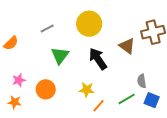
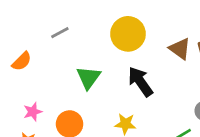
gray line: (47, 28) -> (60, 33), moved
brown triangle: (127, 46) -> (180, 49), moved

